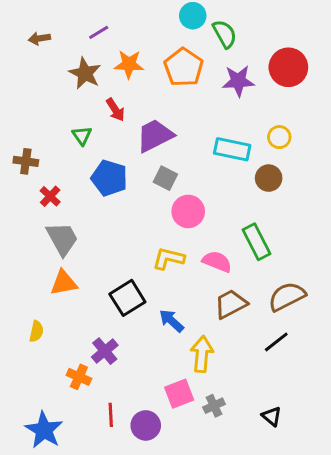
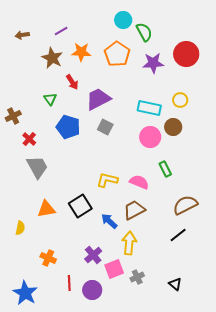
brown cross: (26, 161) -> (13, 116), turned -35
pink circle: (188, 211) -> (150, 137), moved
green rectangle: (256, 242) -> (165, 169), size x0.7
orange triangle: (64, 283) -> (46, 209), moved
brown trapezoid: (231, 304) -> (134, 210), moved
purple cross: (105, 351) -> (93, 255), moved

